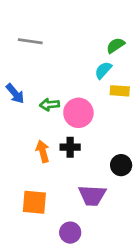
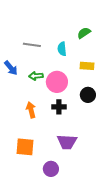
gray line: (30, 41) -> (32, 45), moved
cyan semicircle: (103, 70) -> (62, 49), moved, turned -48
black cross: (70, 147) -> (59, 107), moved
black circle: (121, 165) -> (88, 95), moved

